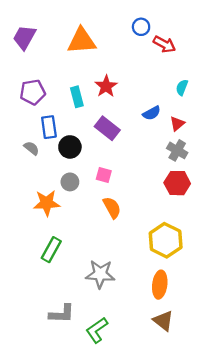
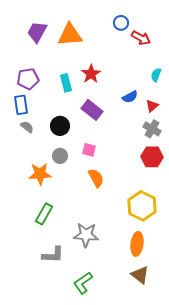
purple trapezoid: (24, 37) -> (37, 32), moved
blue rectangle: (49, 127) -> (21, 105), moved
gray L-shape: (62, 314) -> (53, 255), moved

